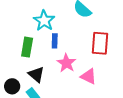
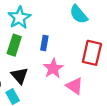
cyan star: (44, 21) -> (19, 18), moved

